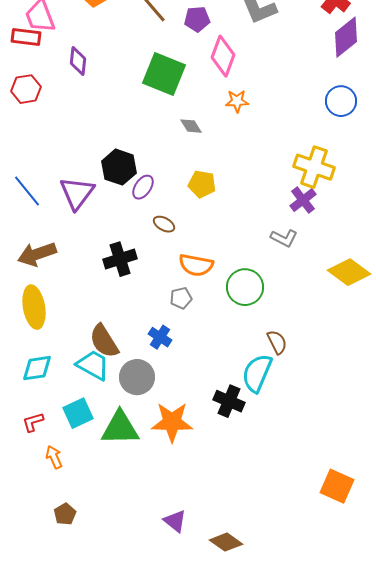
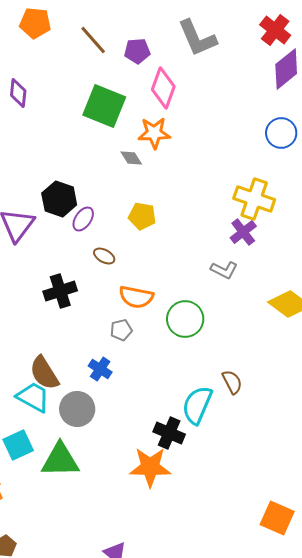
orange star: (237, 101) -> (154, 133), moved, size x1.4
brown semicircle: (277, 342) -> (232, 382), moved
orange star: (172, 422) -> (150, 467), moved

